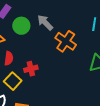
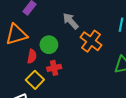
green circle: (21, 26) -> (49, 45), moved

